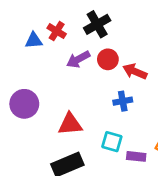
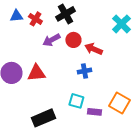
blue triangle: (34, 40) -> (16, 16), moved
red triangle: (70, 124) -> (36, 73), moved

